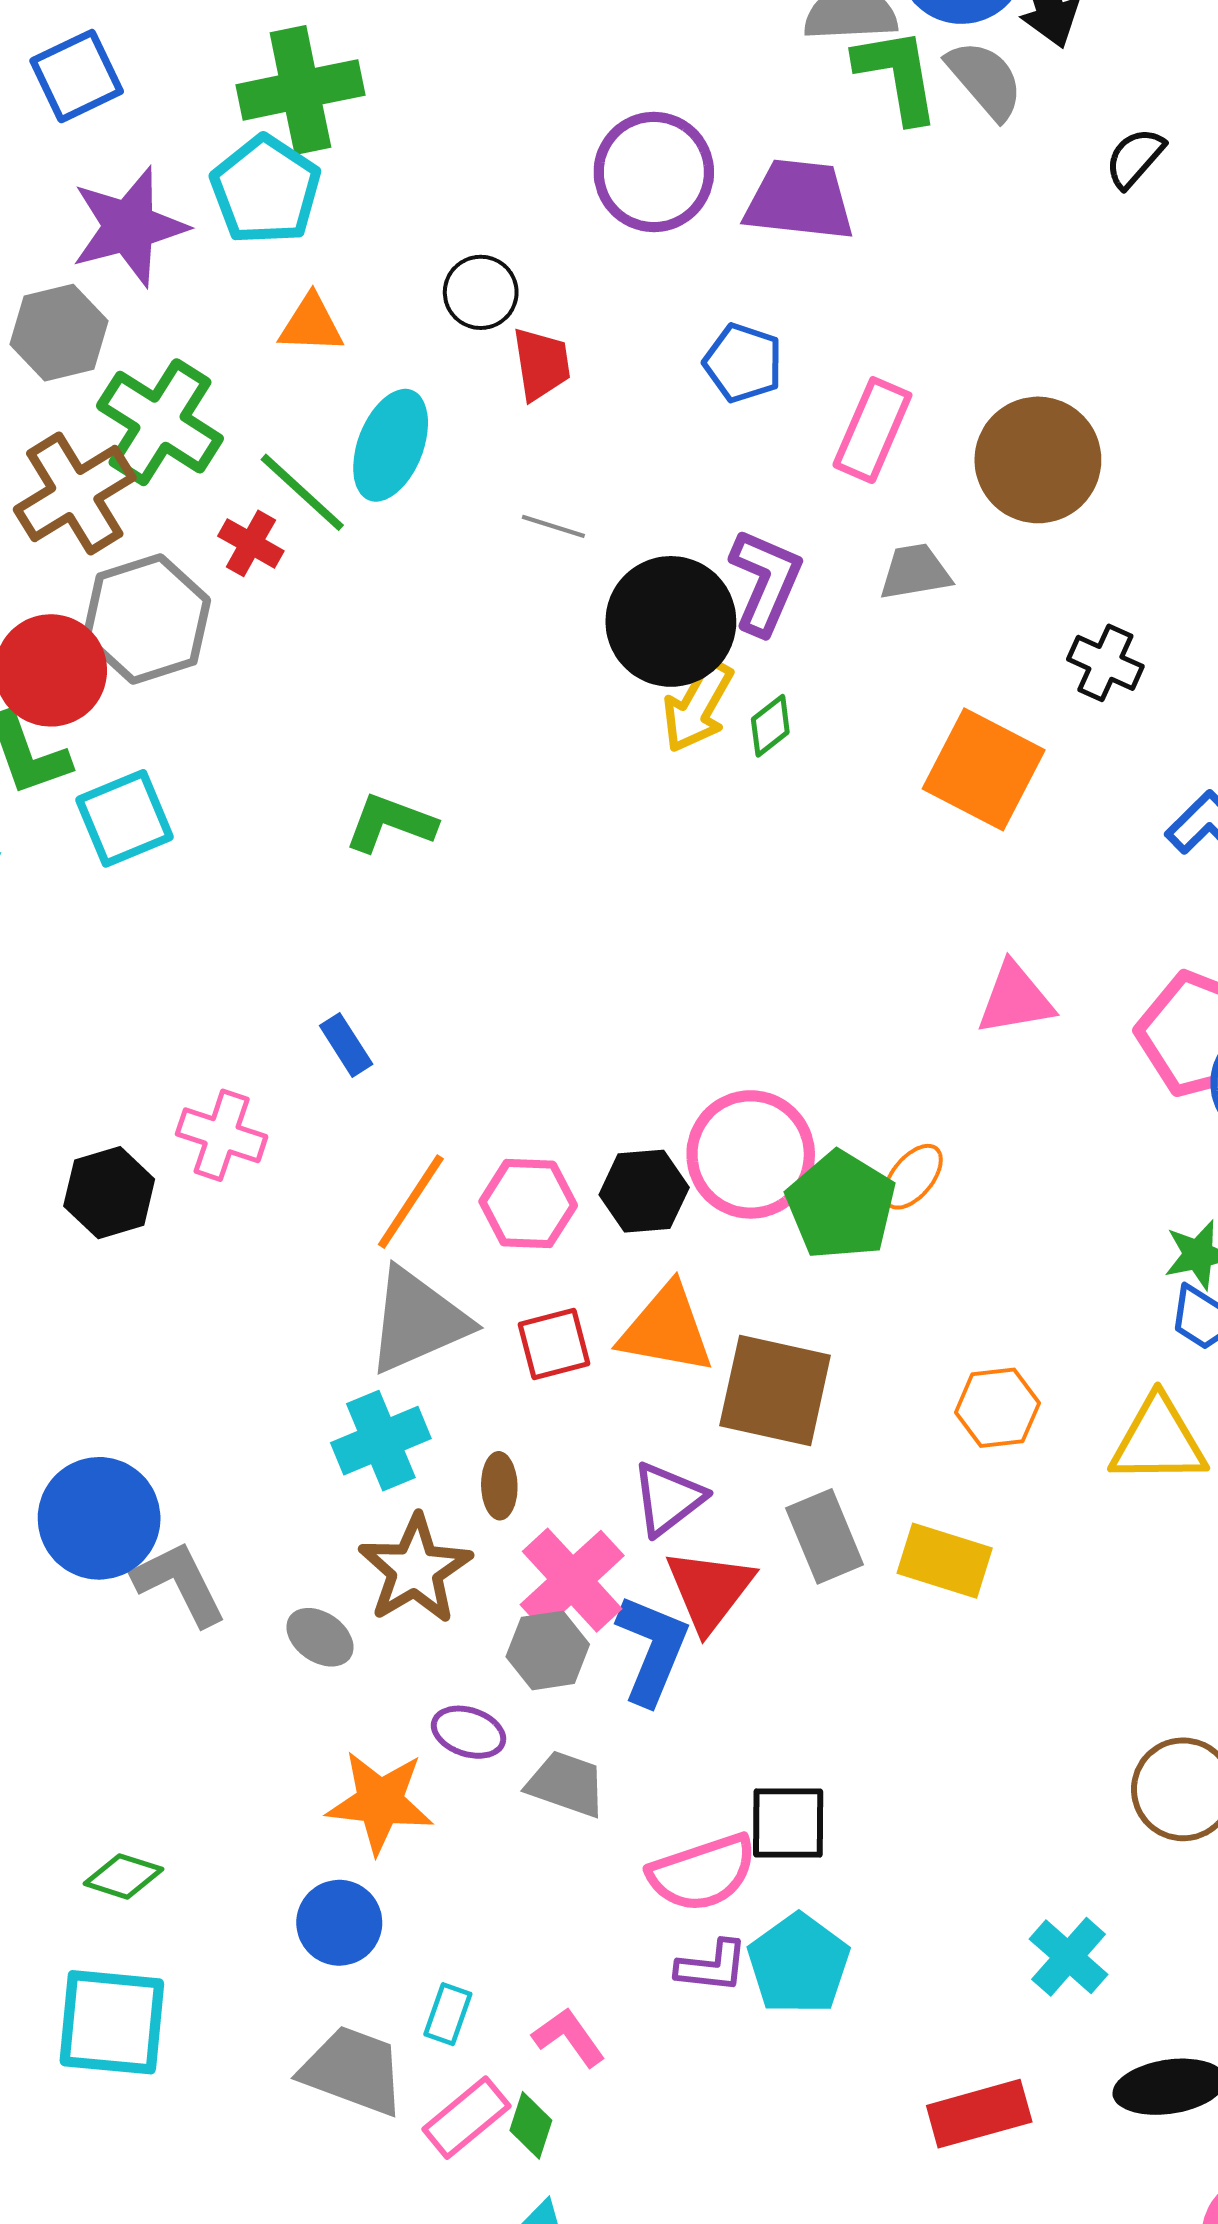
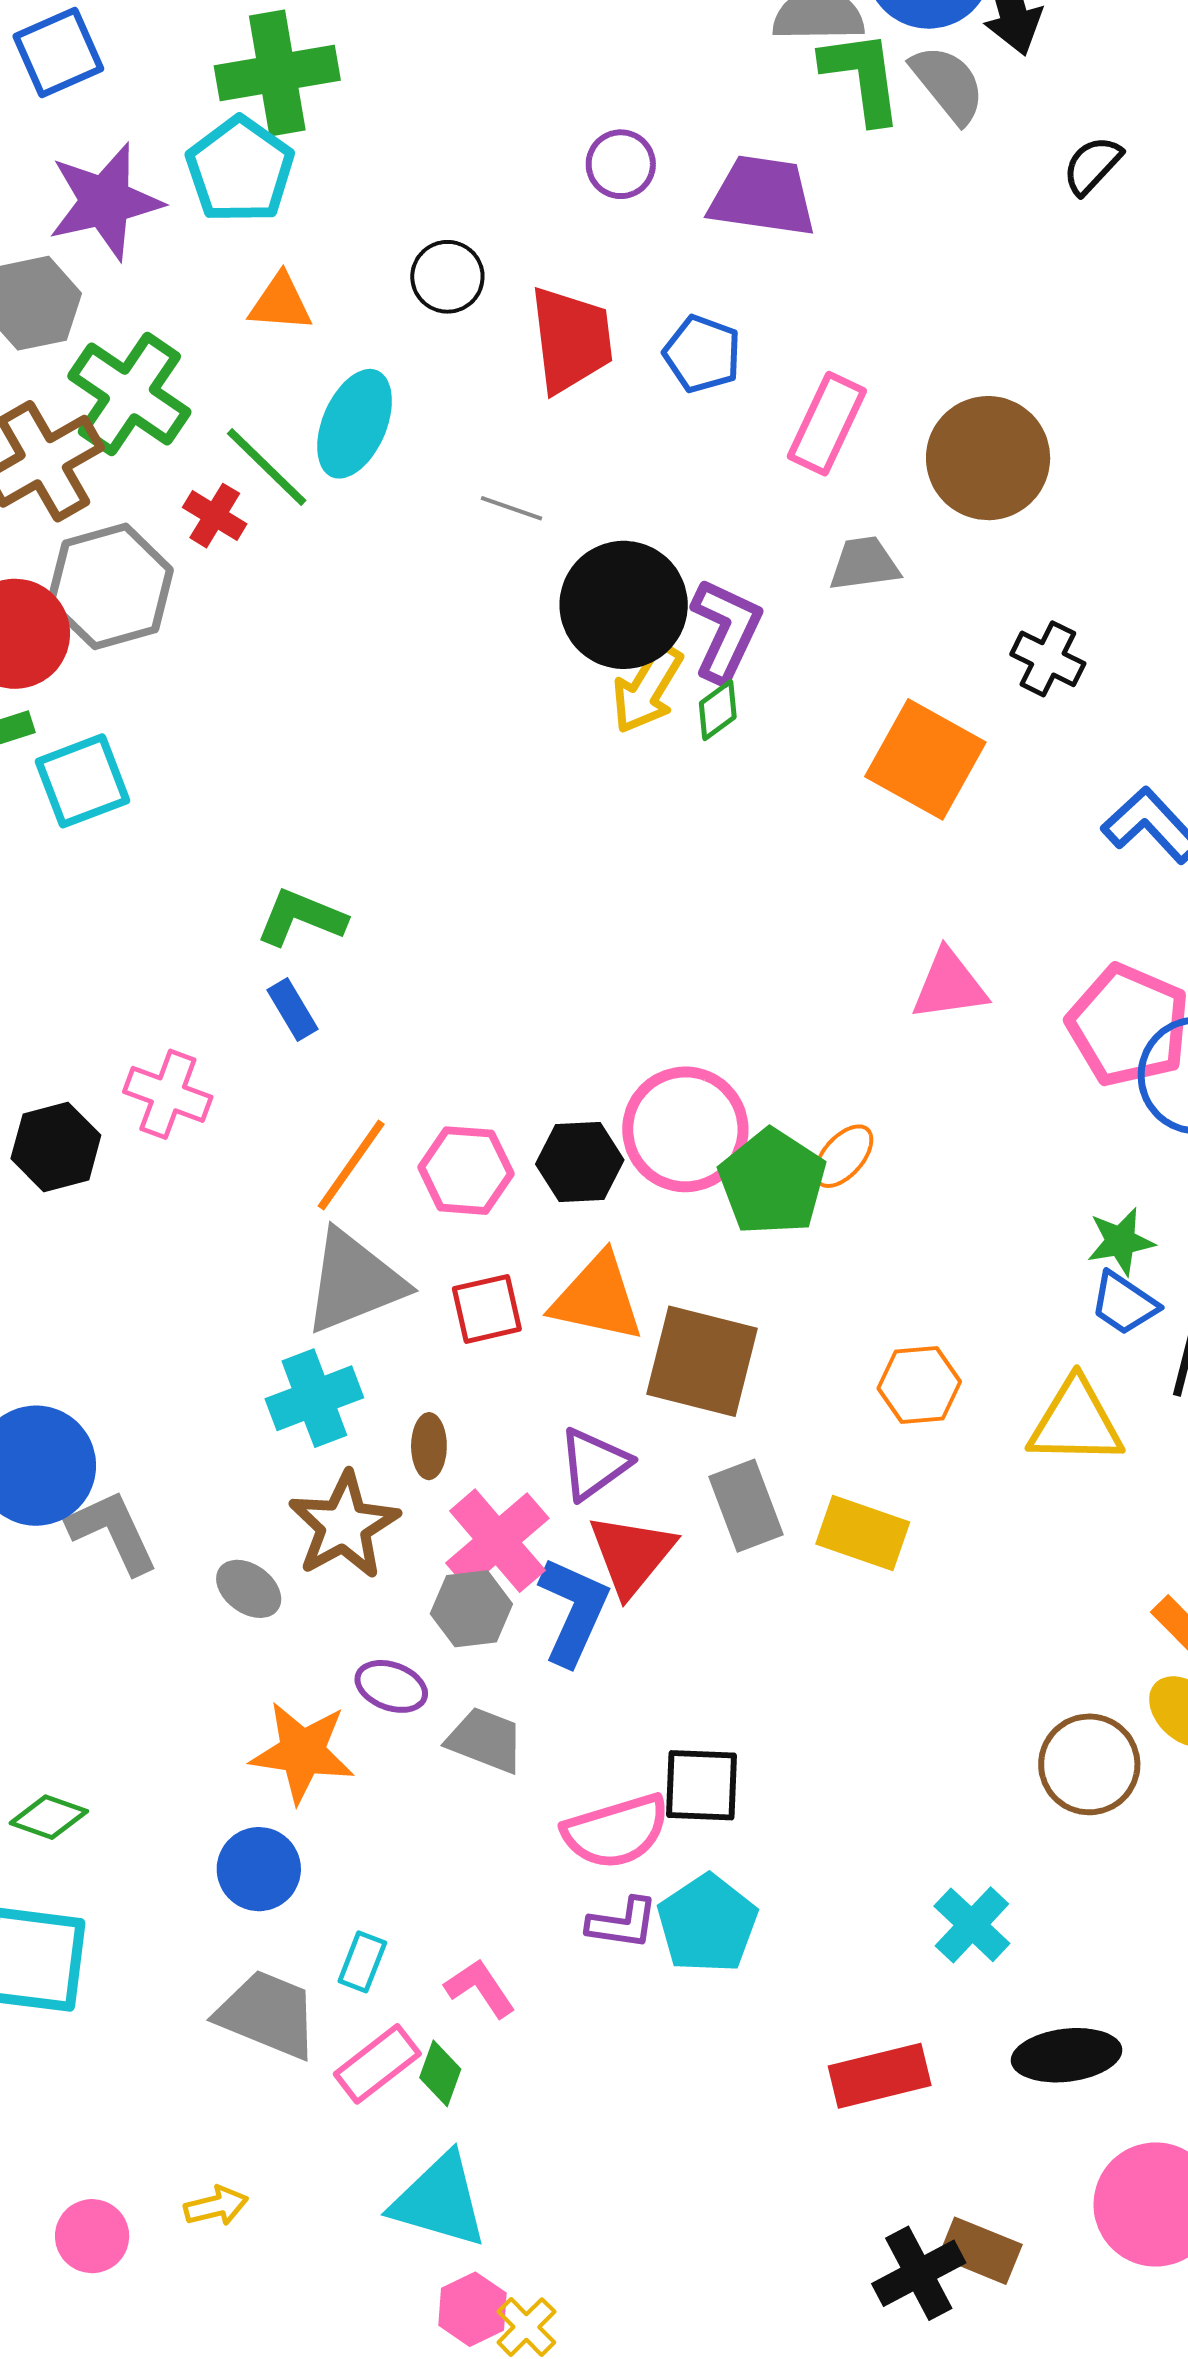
purple circle: (654, 172) -> (621, 164), size x0.6
red trapezoid: (541, 364) -> (571, 340), moved, size x1.5
purple L-shape: (766, 582) -> (726, 630), moved
green L-shape: (390, 823) -> (301, 918), moved

